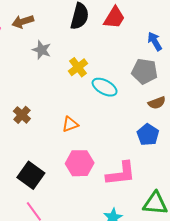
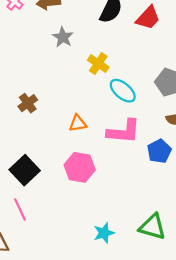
yellow cross: (78, 67) -> (98, 64), turned -30
pink L-shape: (121, 174) -> (124, 131), moved

